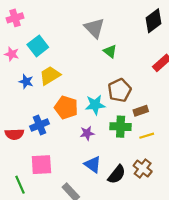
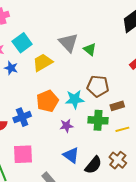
gray triangle: (94, 28) -> (68, 43), moved
yellow trapezoid: (50, 75) -> (43, 63), moved
blue star: (26, 82) -> (11, 68), moved
brown pentagon: (120, 90) -> (98, 86), turned 30
orange pentagon: (66, 107) -> (47, 101), turned 30

